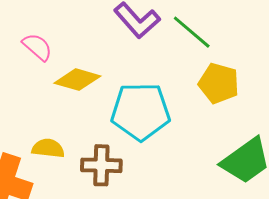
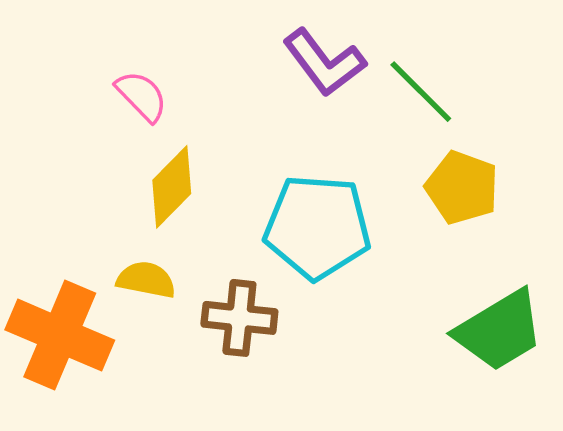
yellow diamond: (77, 80) -> (172, 187), moved, turned -66

